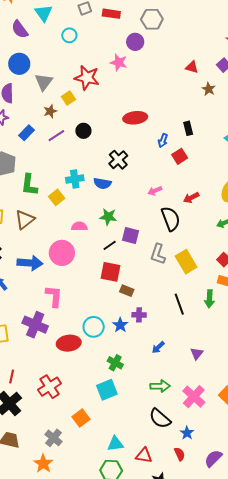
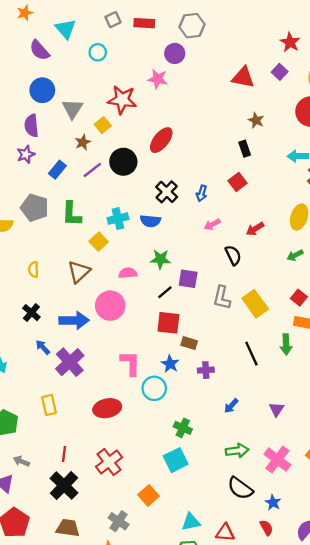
red triangle: (192, 67) -> (243, 77), size x1.5
brown star: (209, 89) -> (256, 120), moved
red ellipse: (135, 118) -> (161, 140), moved, turned -40
black circle: (83, 131) -> (123, 162), size x1.5
blue arrow: (163, 140) -> (202, 193), moved
green L-shape: (29, 185) -> (72, 214), moved
black semicircle: (171, 219) -> (233, 255), size x0.7
brown triangle: (25, 220) -> (79, 272), moved
pink L-shape: (54, 296) -> (130, 363), moved
purple cross: (35, 325) -> (70, 362), moved, turned 30
blue star: (120, 325) -> (170, 364), moved
red ellipse: (69, 343) -> (107, 408), moved

